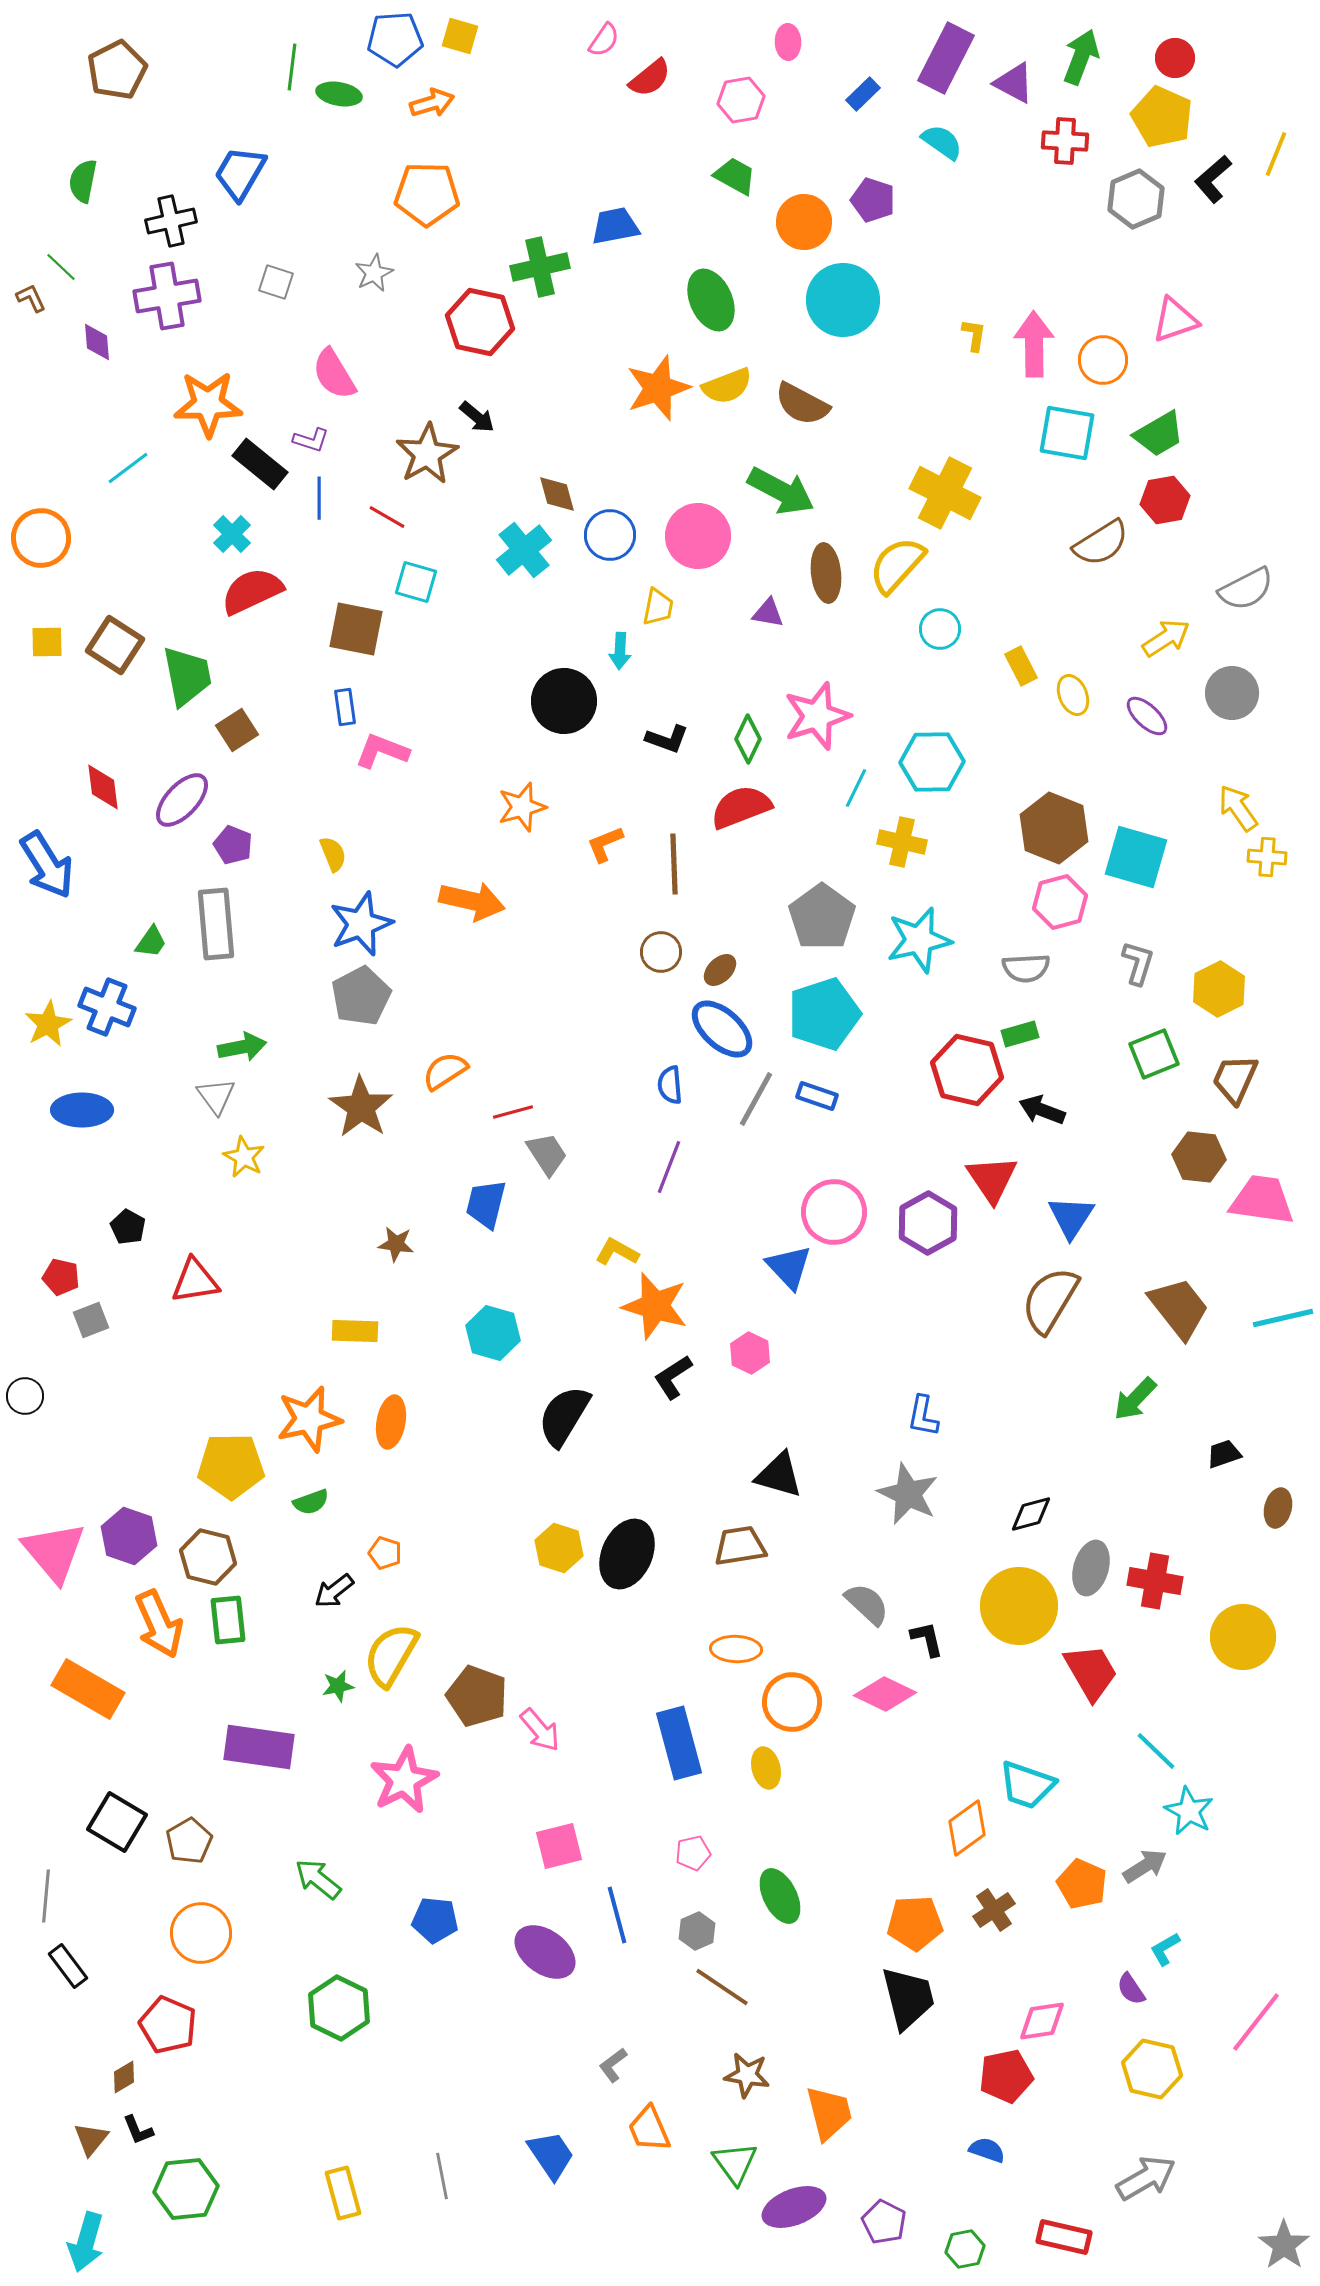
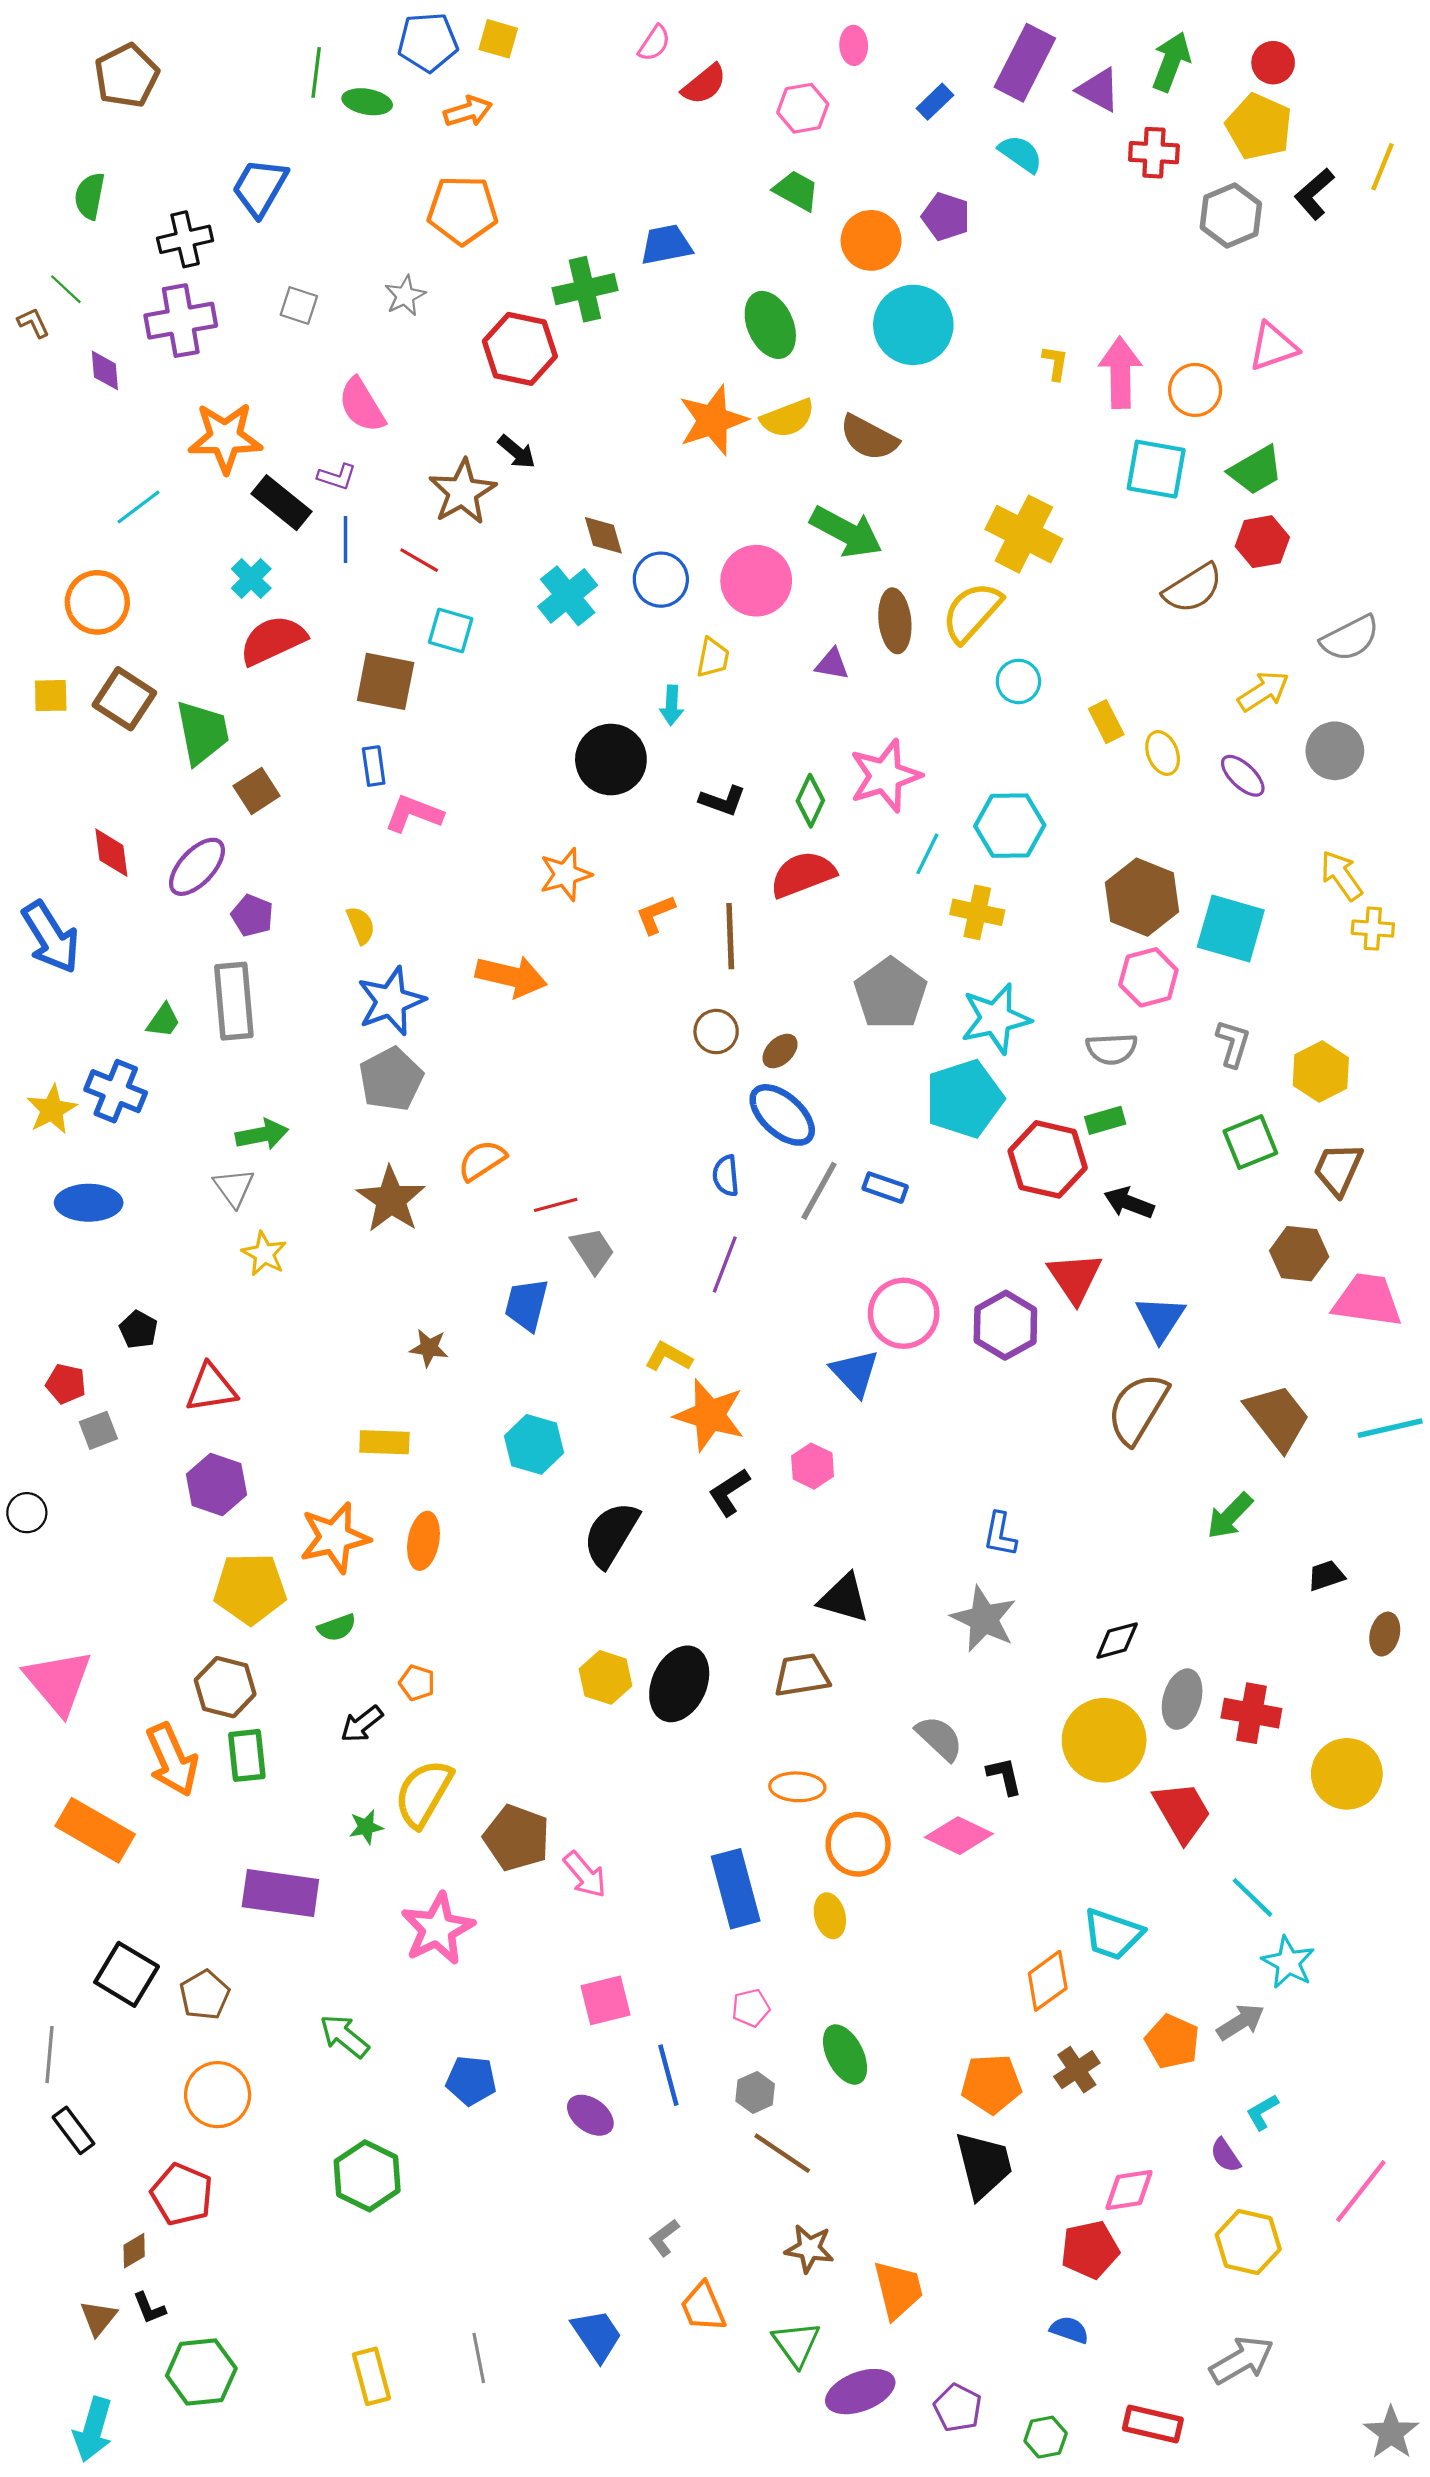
orange circle: (41, 538) -> (97, 602), moved
cyan pentagon: (824, 1014) -> (964, 1099), moved
purple hexagon: (129, 1536) -> (216, 1484), moved
purple ellipse: (545, 1952) -> (590, 2115), size x0.7

